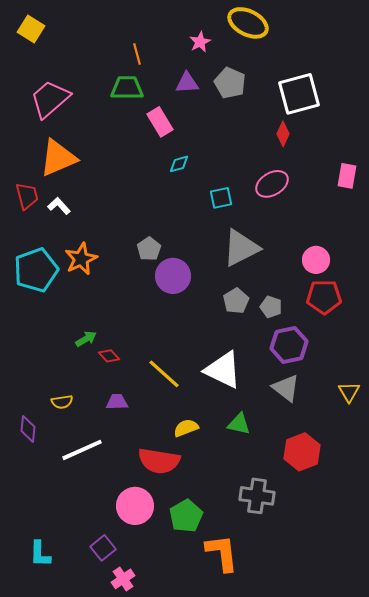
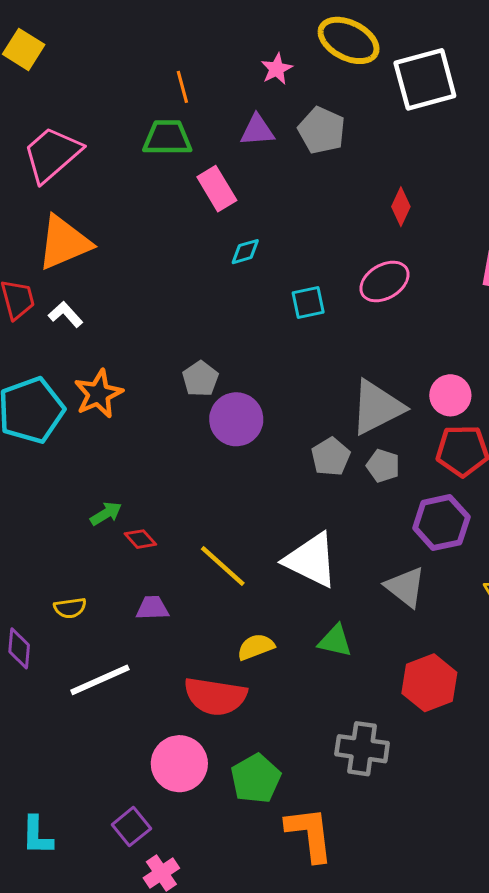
white square: (299, 94) -> (425, 79), moved
gray triangle: (241, 248) -> (377, 407), moved
purple hexagon: (289, 345) -> (441, 523), moved

